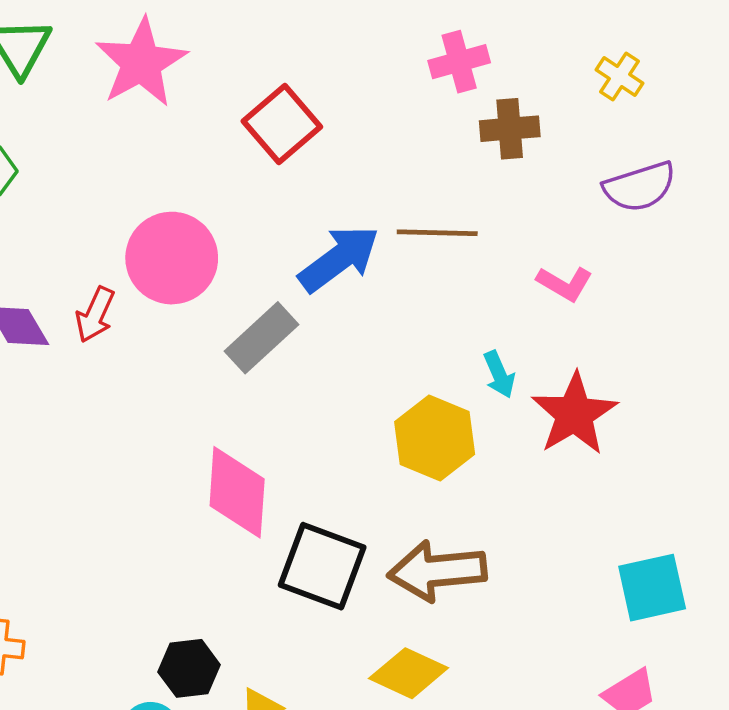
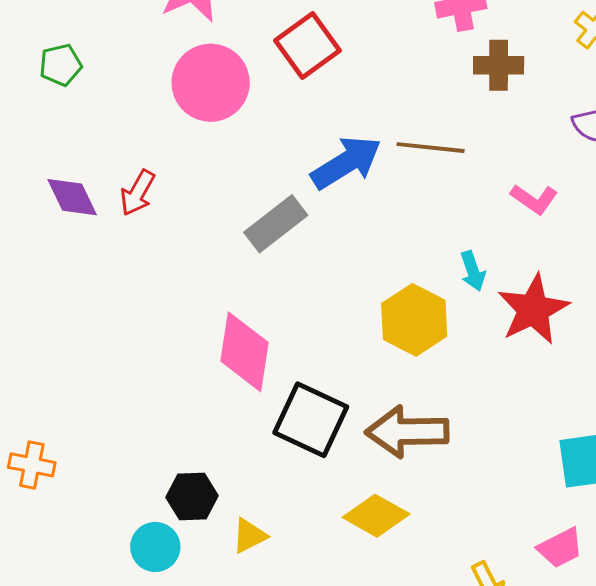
pink circle: (172, 258) -> (211, 83), moved

